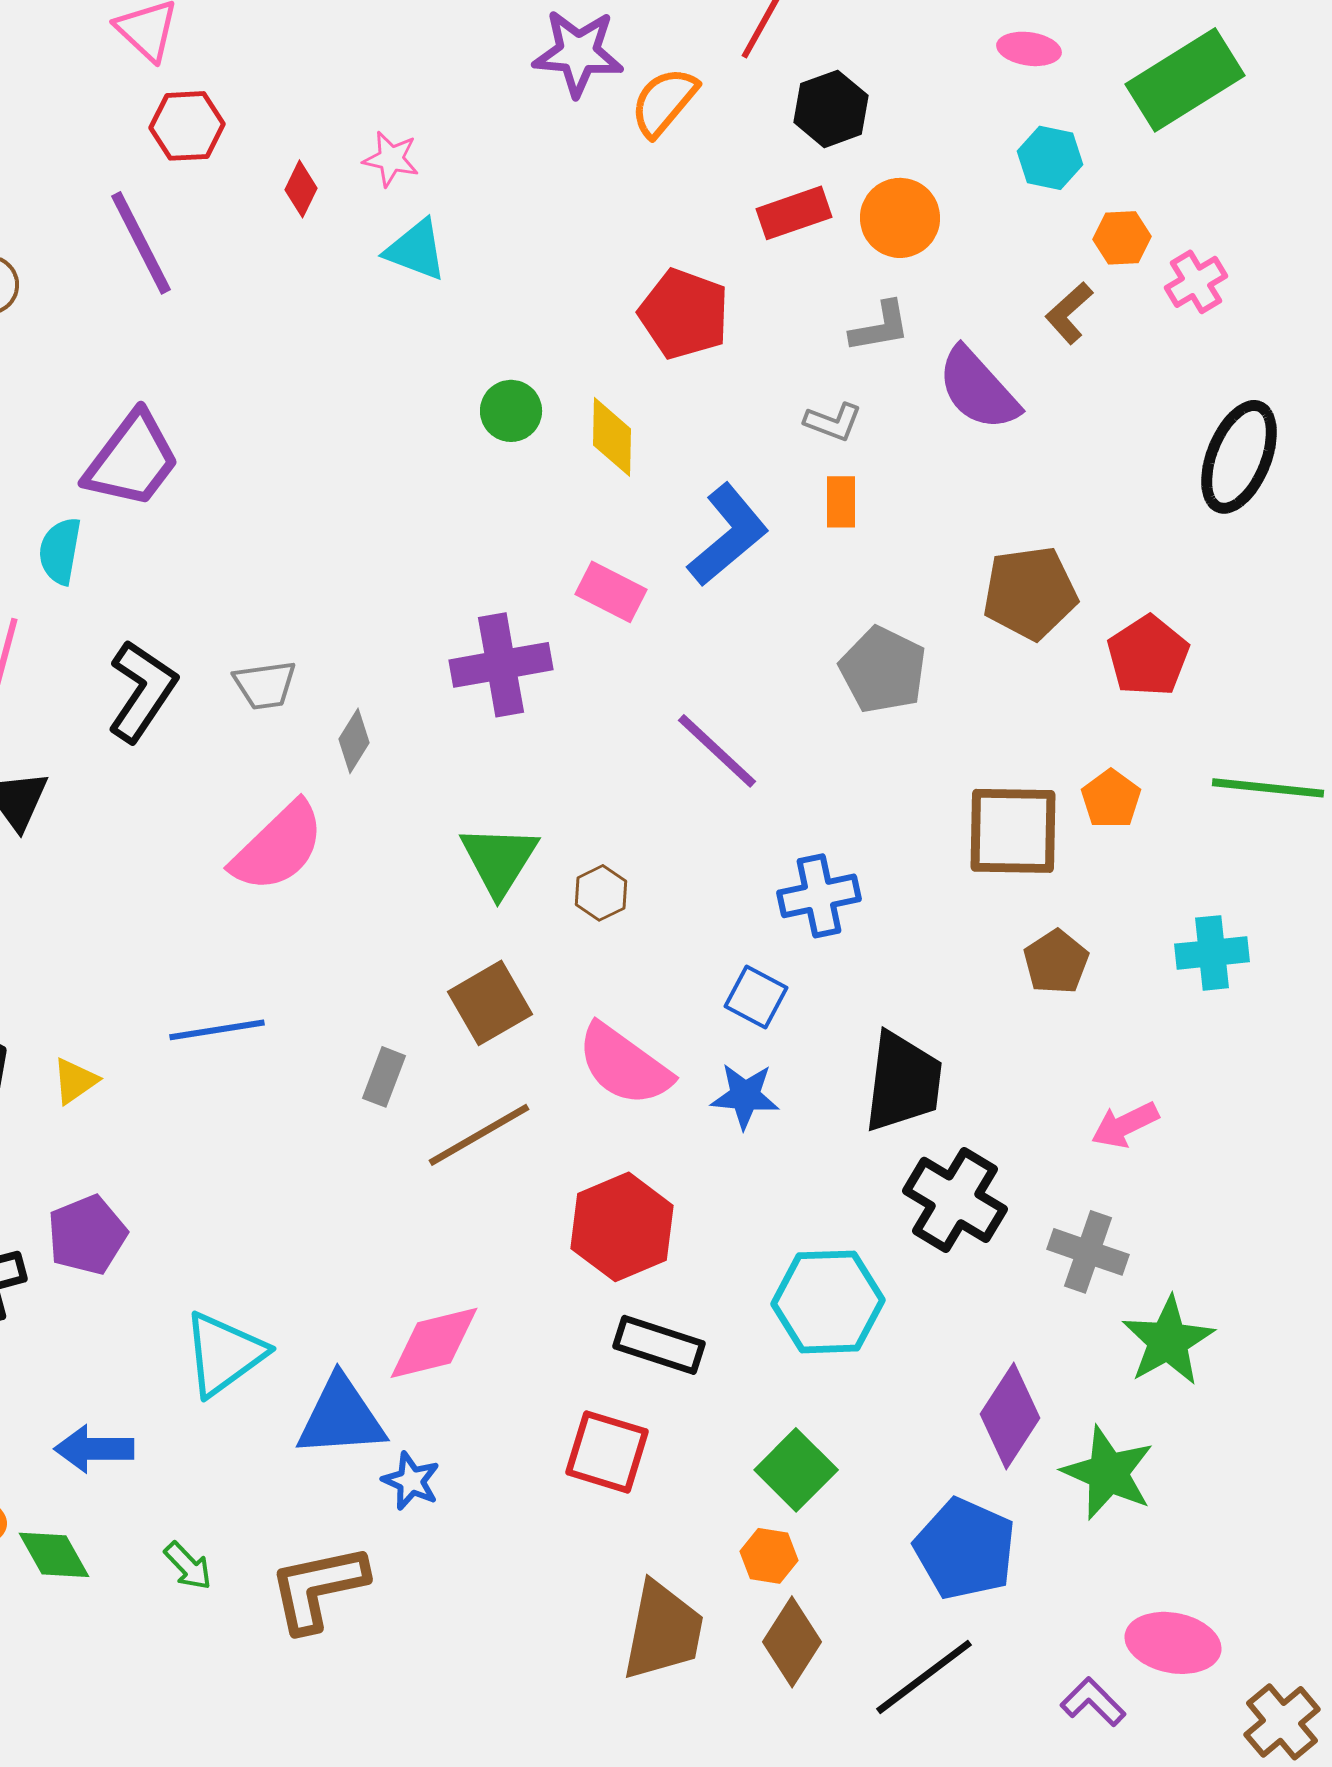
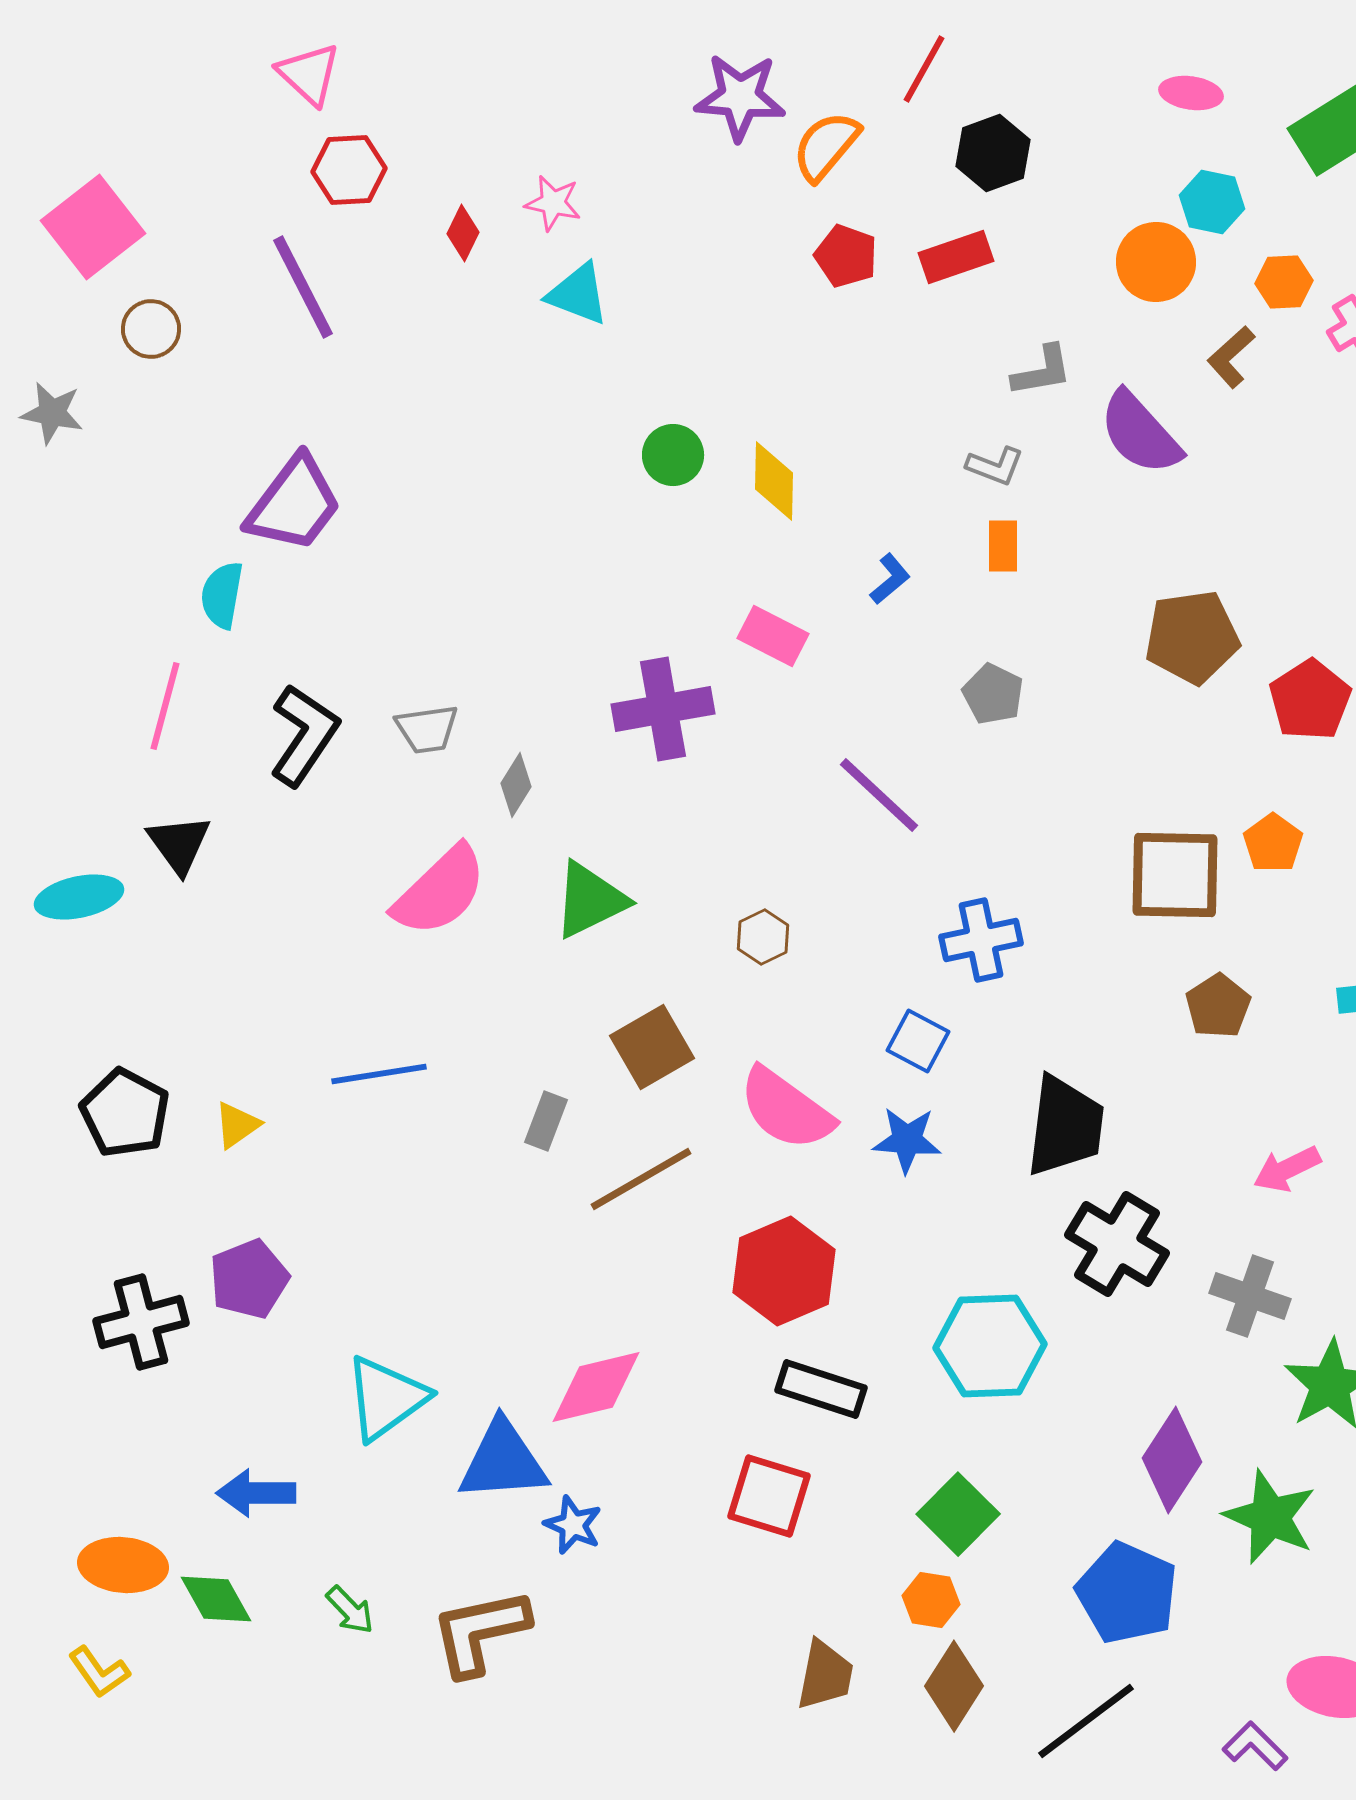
orange circle: (900, 218) -> (1156, 262), moved
red pentagon: (684, 314) -> (846, 256), moved, size x0.7
blue L-shape: (728, 535) -> (890, 579), size x0.5
gray pentagon: (883, 670) -> (993, 694), moved, size x0.7
green triangle: (499, 860) -> (590, 900), moved, turned 32
brown trapezoid: (663, 1631) -> (825, 1675), size x0.7

